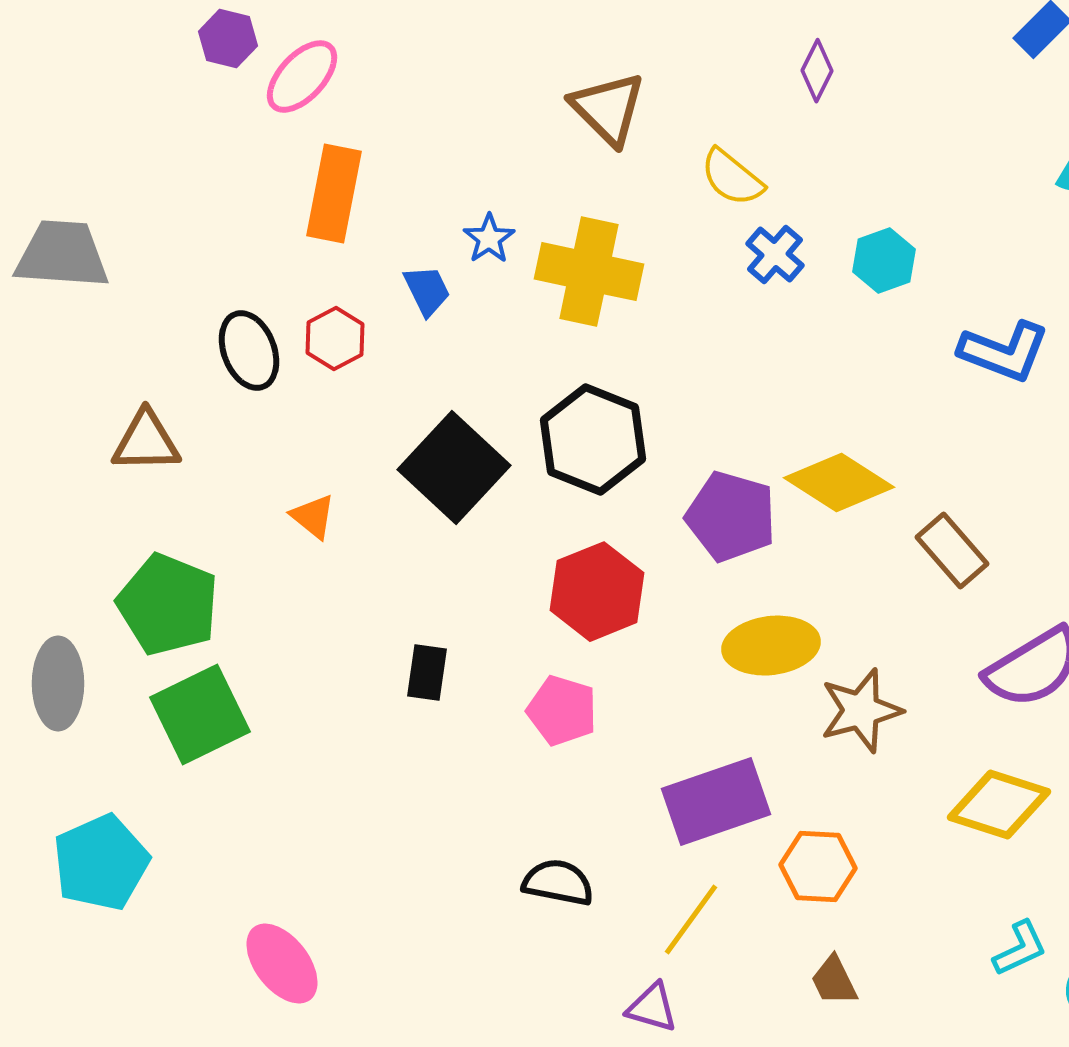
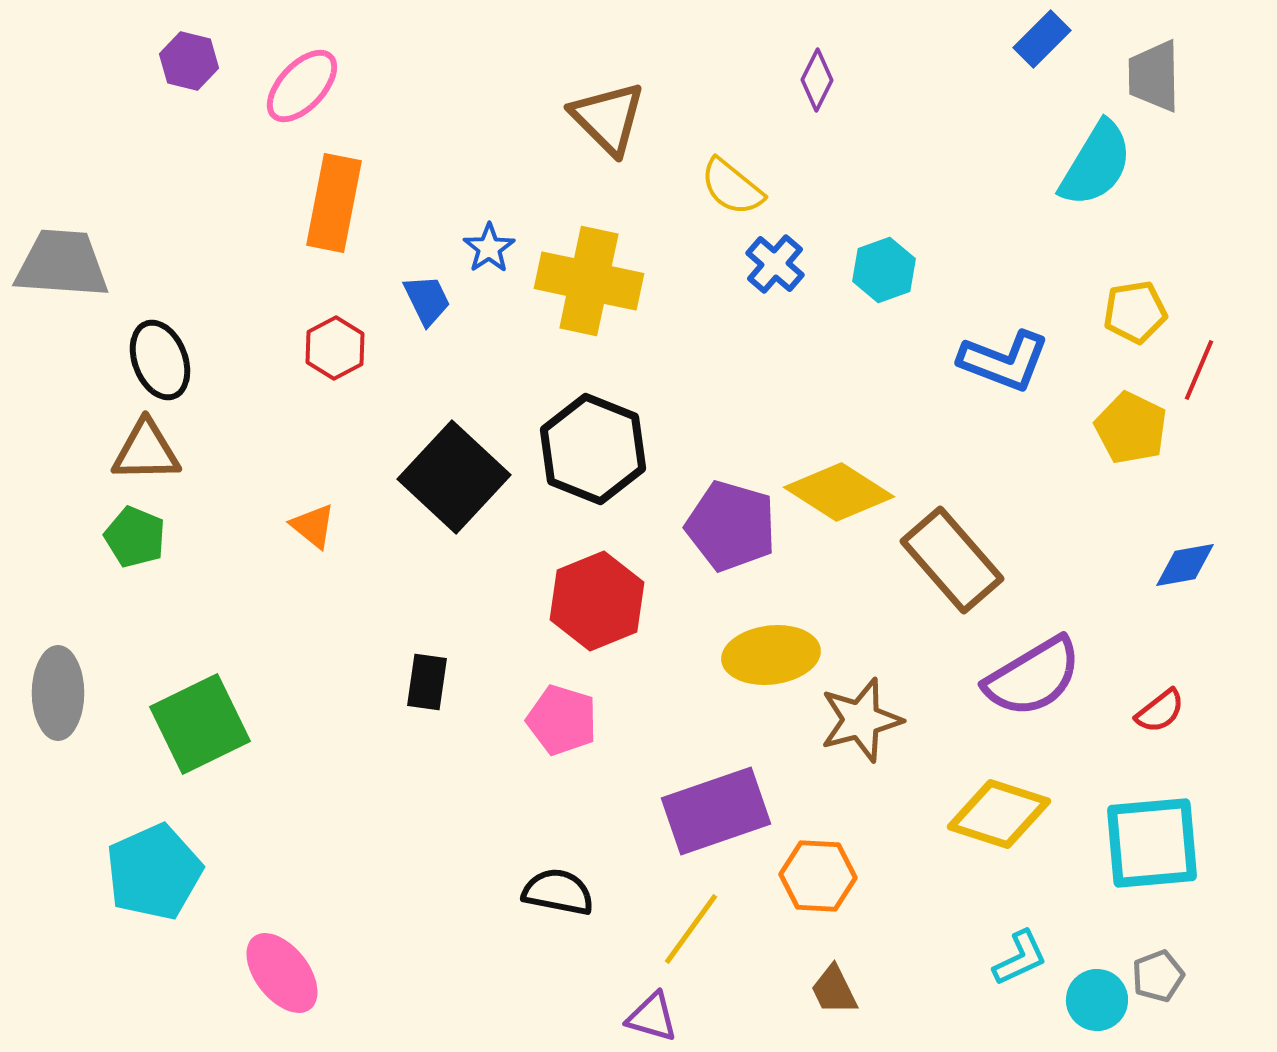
purple hexagon: (228, 39) -> (189, 61), moved
black ellipse: (249, 351) -> (160, 360), moved
brown rectangle: (952, 551) -> (952, 560), size x1.4
green pentagon: (168, 605) -> (135, 537), moved, size x0.6
cyan pentagon: (101, 863) -> (154, 872), moved

